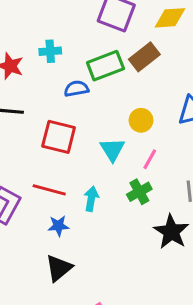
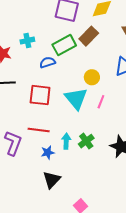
cyan triangle: (112, 150) -> (76, 99), size x1.4
green cross: (139, 192) -> (86, 141), moved
cyan arrow: (91, 199) -> (66, 141), moved

